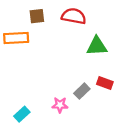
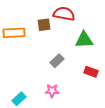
brown square: (37, 16) -> (44, 25), moved
gray rectangle: (82, 91) -> (57, 61), moved

